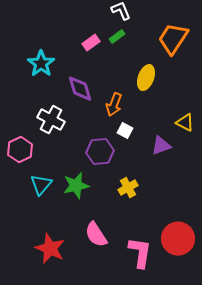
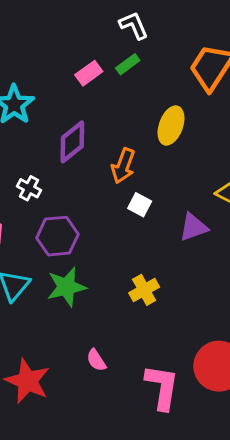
purple diamond: (80, 89) -> (72, 142), turned 68
white cross: (51, 120) -> (29, 188), size x0.6
purple hexagon: (100, 152) -> (57, 236), moved
pink semicircle: (96, 235) -> (96, 360), size x0.6

